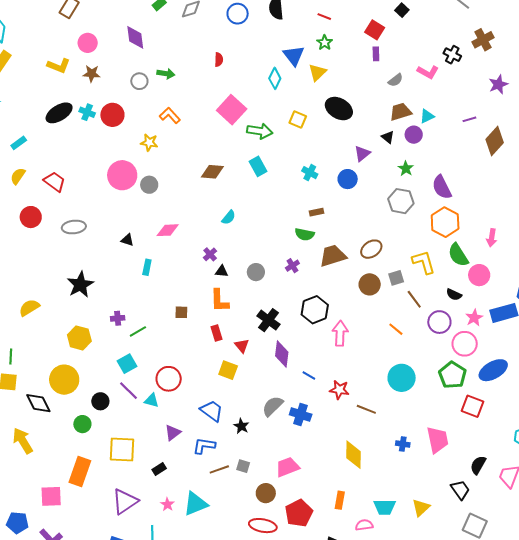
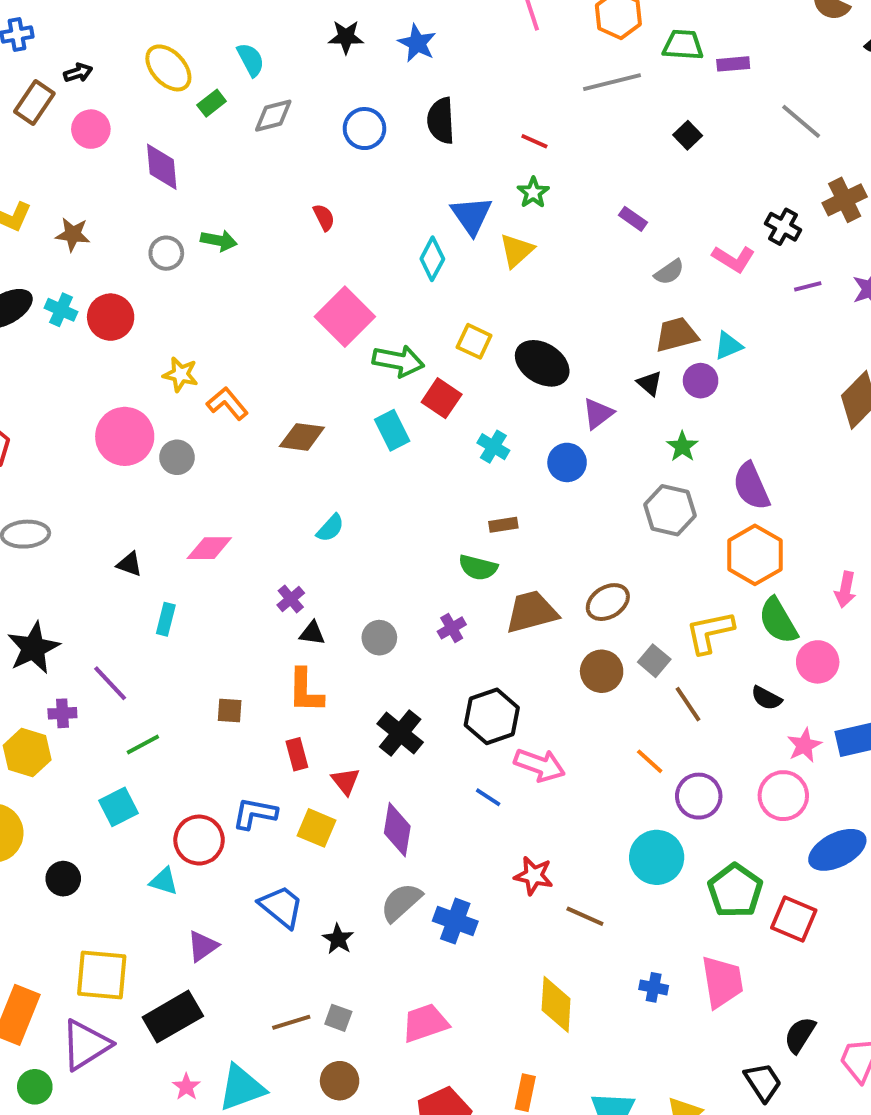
red square: (375, 30) -> (442, 398), moved
pink circle: (88, 43) -> (91, 129), moved
purple rectangle: (376, 54) -> (633, 219), turned -56
red semicircle: (219, 60) -> (324, 217), turned -32
black ellipse: (339, 109) -> (542, 363), moved
orange L-shape: (170, 115) -> (227, 403), moved
purple line: (469, 119) -> (808, 286), moved
yellow L-shape: (424, 262) -> (710, 632), turned -88
gray square: (396, 278) -> (654, 661), turned -35
purple cross: (118, 318) -> (62, 713), moved
purple circle: (439, 322) -> (699, 796), moved
pink arrow: (340, 333) -> (540, 765), turned 105
purple diamond: (282, 354) -> (397, 830), moved
green pentagon: (452, 375) -> (735, 891), moved
blue line: (309, 376) -> (488, 797), moved
purple line: (129, 391) -> (110, 683), moved
green circle: (82, 424) -> (35, 1087), moved
blue L-shape: (204, 446) -> (255, 813), moved
black rectangle: (159, 469) -> (173, 1017), size x2.0
brown circle: (266, 493) -> (340, 1081), moved
purple triangle: (125, 501) -> (86, 1045), moved

